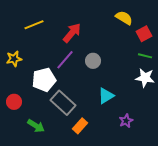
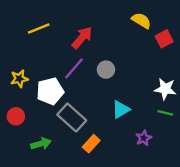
green line: (145, 56) -> (165, 113), moved
yellow star: (14, 59) -> (19, 79), moved
green arrow: (36, 126) -> (41, 144), turned -48

